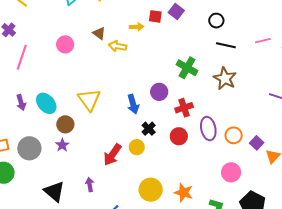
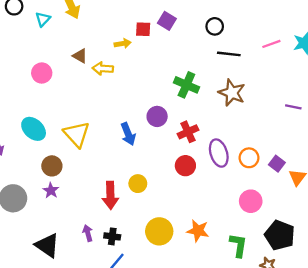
cyan ellipse: (46, 103) -> (34, 129), moved
black cross: (149, 129) -> (112, 236), moved, turned -32
red arrow: (112, 155) -> (110, 195), turned -30

